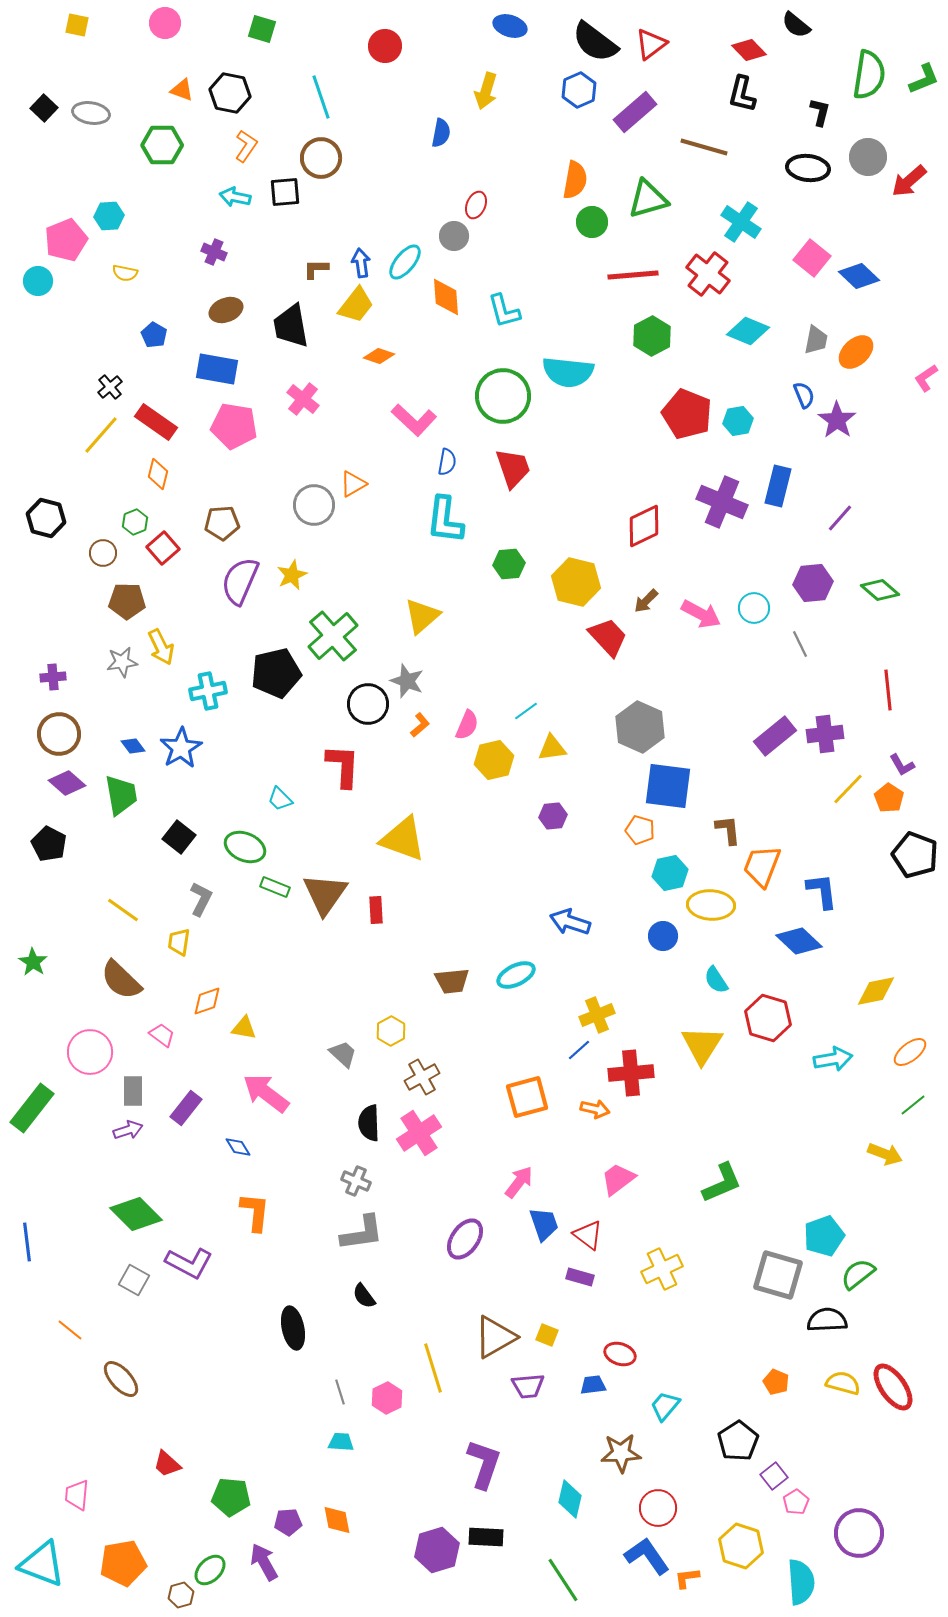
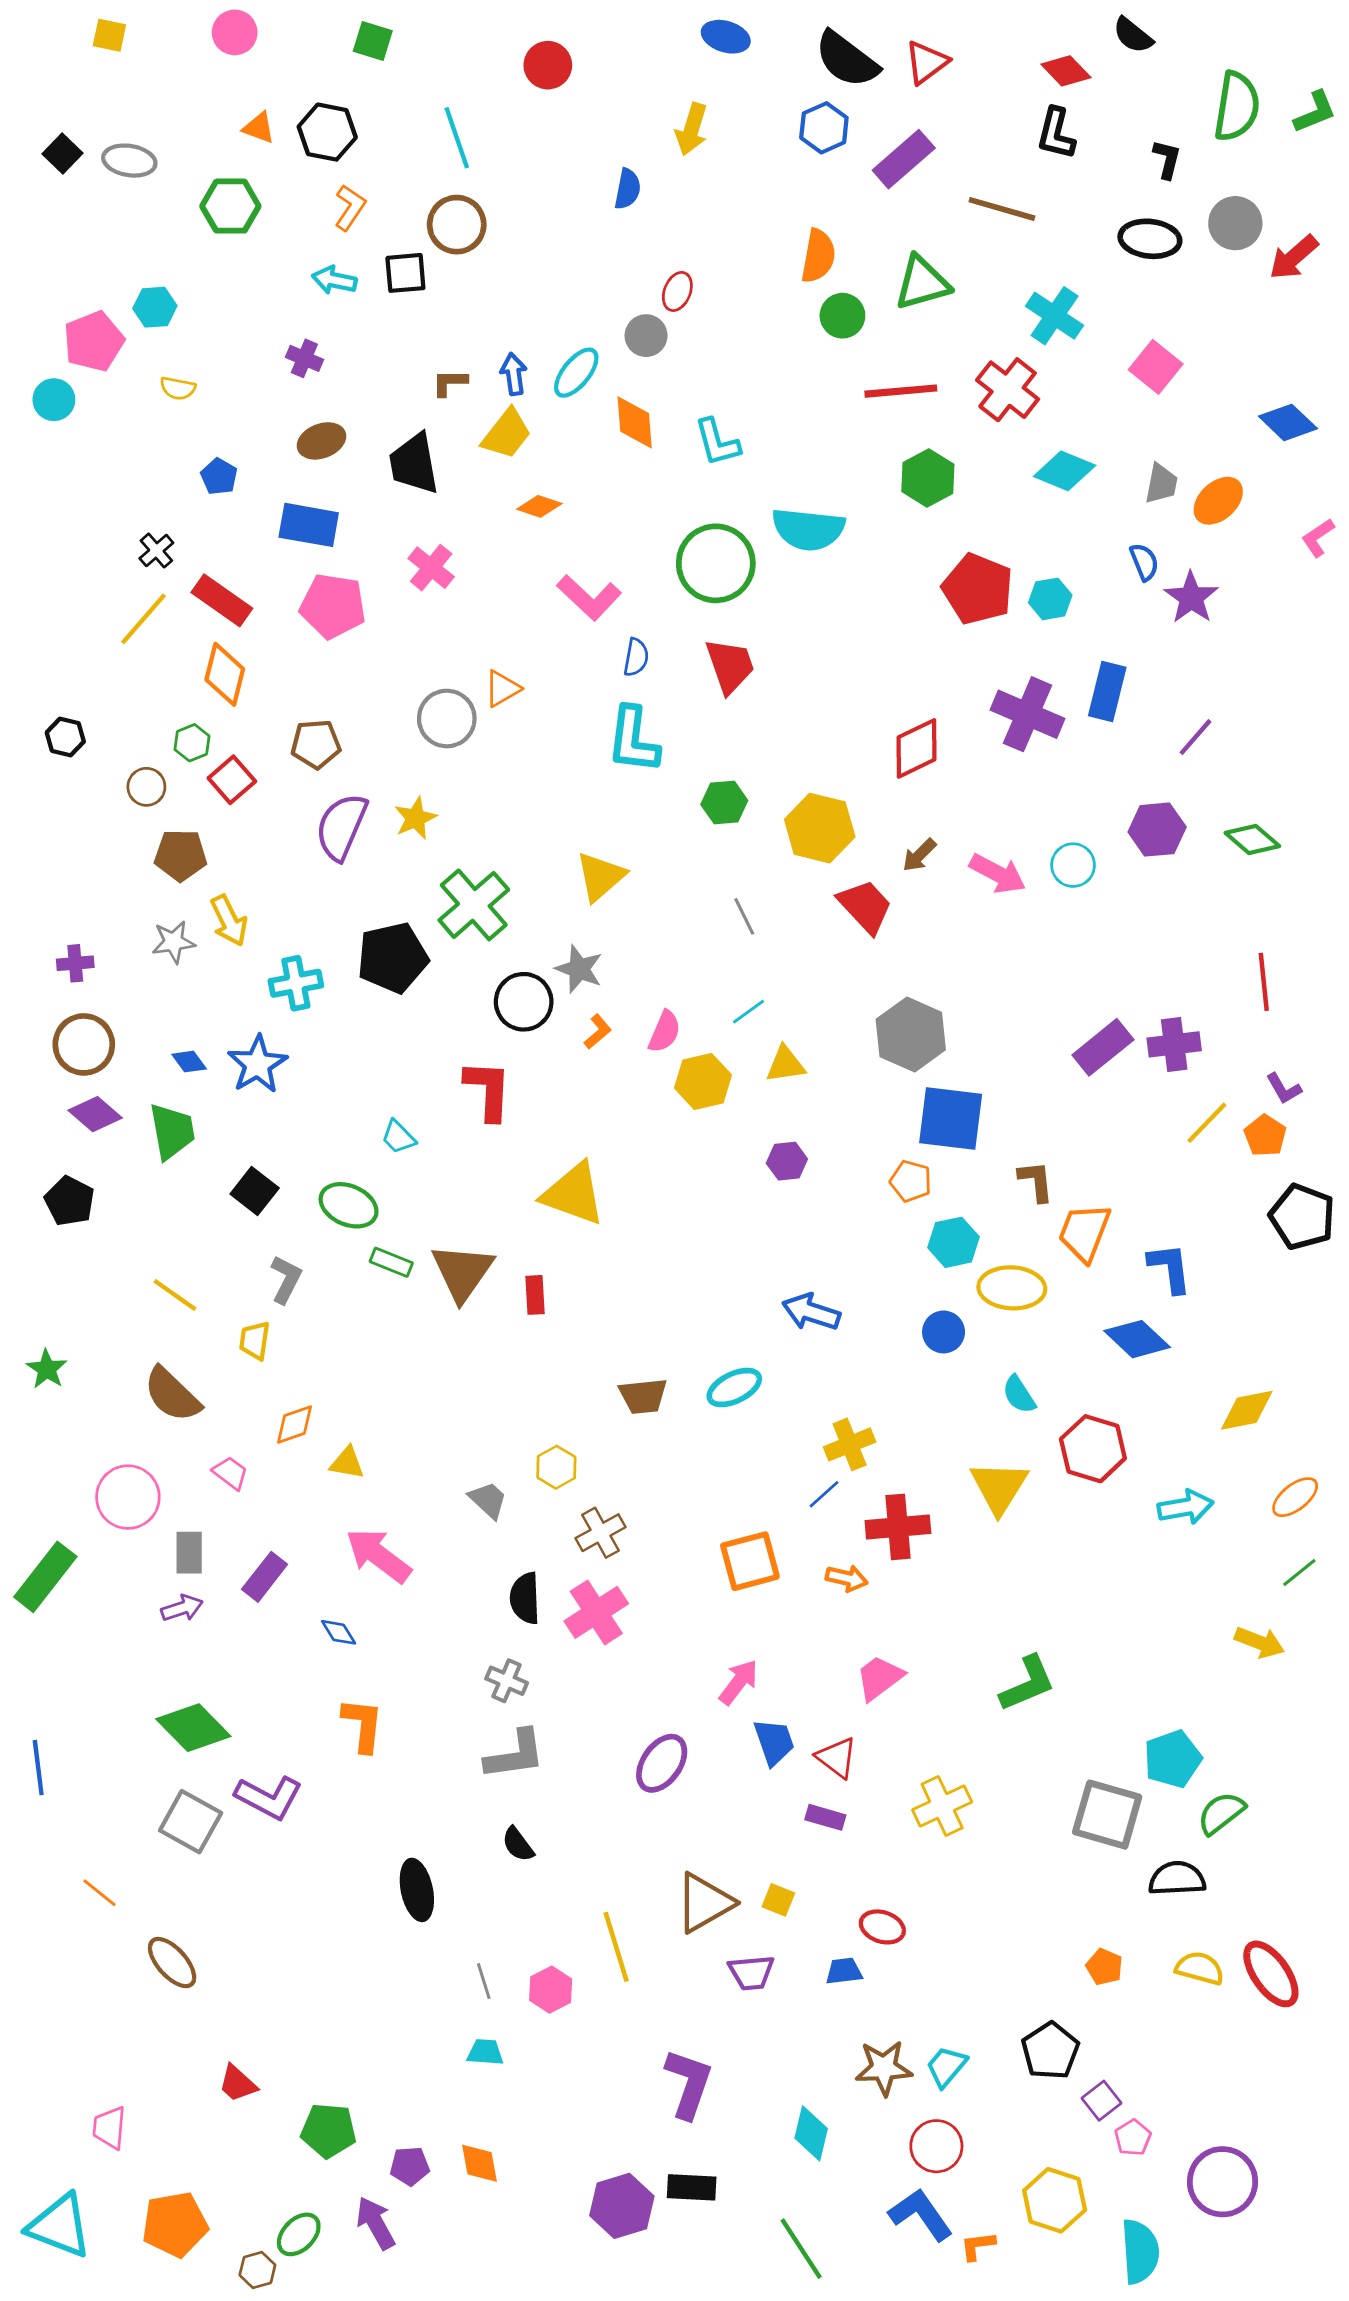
blue diamond: (859, 276) -> (1288, 422), moved
orange diamond: (158, 474) -> (225, 674), size x1.4
black hexagon: (46, 518) -> (65, 737), size x0.7
gray line: (800, 644) -> (744, 916), moved
gray square: (134, 1280) -> (191, 1822), size x1.4
cyan trapezoid: (665, 1406) -> (946, 2066), moved

